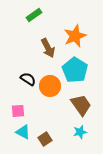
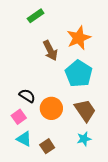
black semicircle: (28, 79) -> (27, 96), moved
orange circle: (50, 86) -> (51, 108), moved
pink square: (18, 111) -> (19, 117), turned -32

